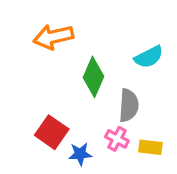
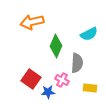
pink cross: (117, 139) -> (62, 80), moved

